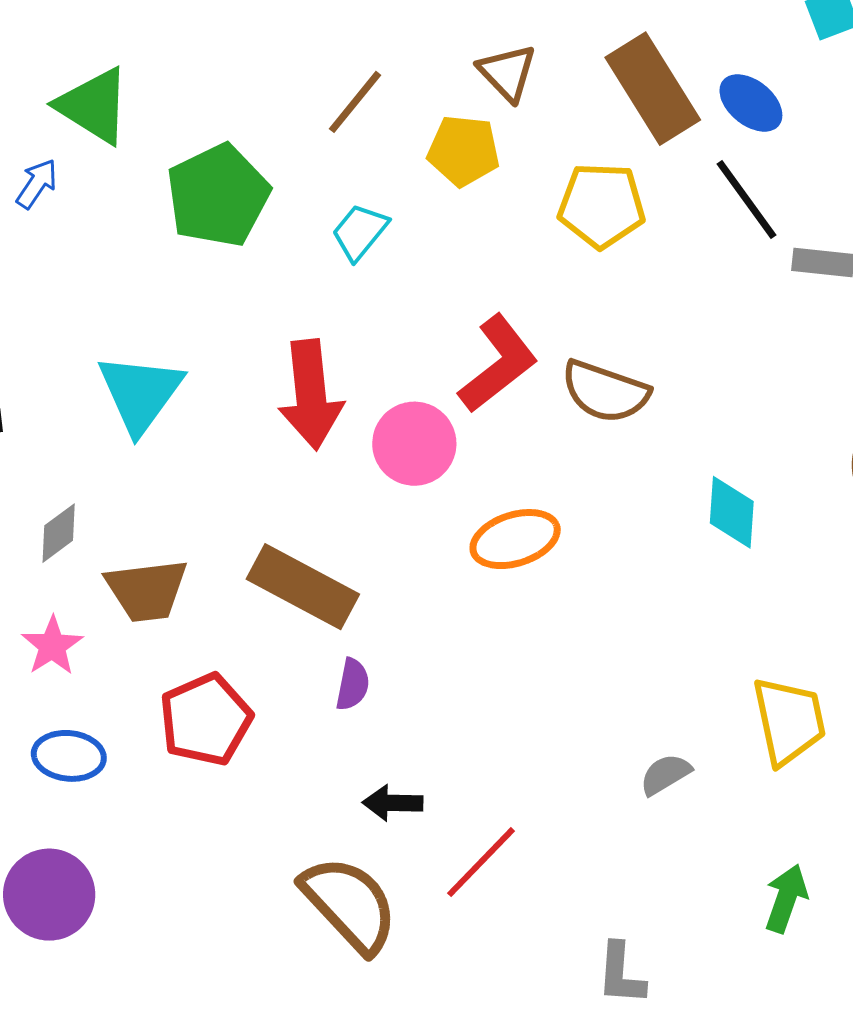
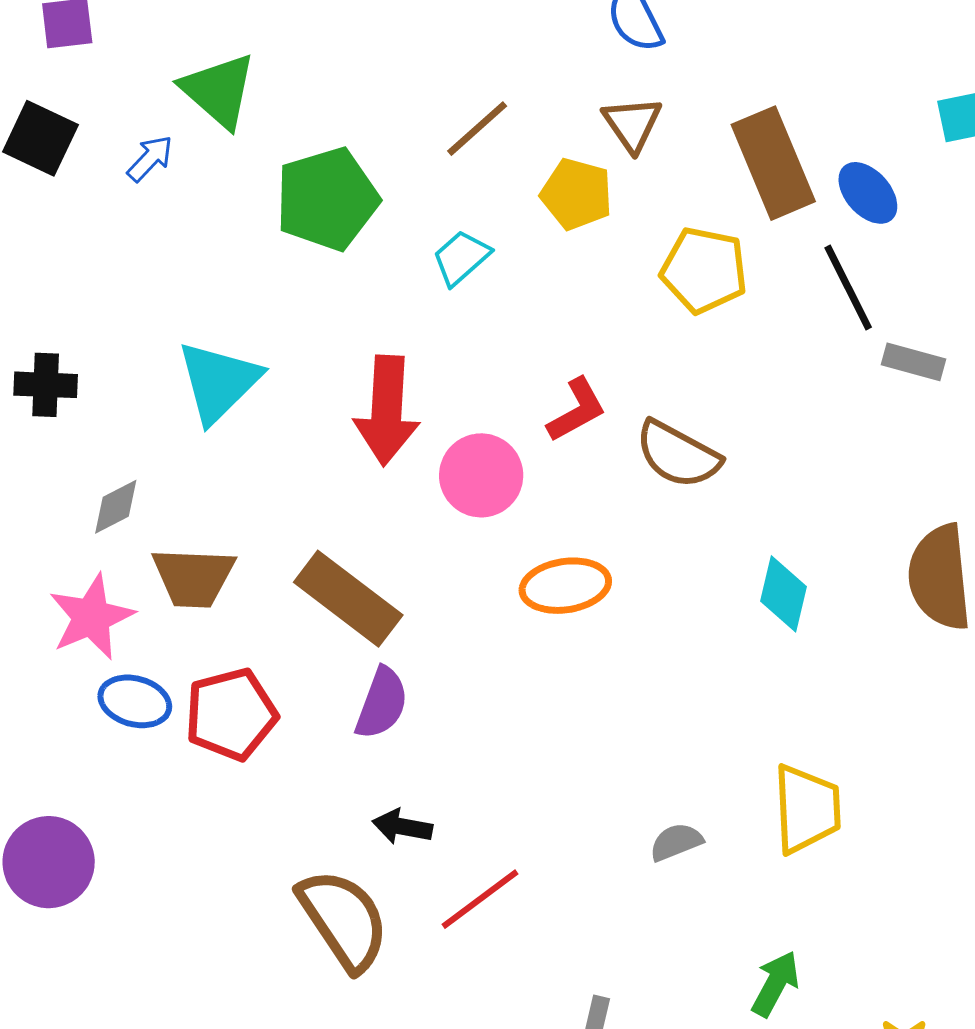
red L-shape: (498, 364) -> (577, 410), size x0.7
pink star: (52, 646) -> (91, 617), size x1.4
purple semicircle: (353, 684) -> (382, 703), size x1.4
blue ellipse: (69, 756) -> (135, 701), moved

